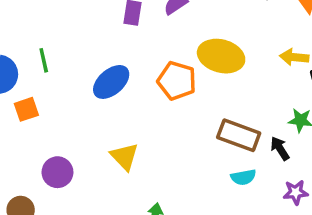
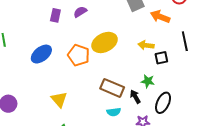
yellow ellipse: (221, 56) -> (105, 42), turned -45
yellow triangle: (124, 156) -> (59, 99), moved

